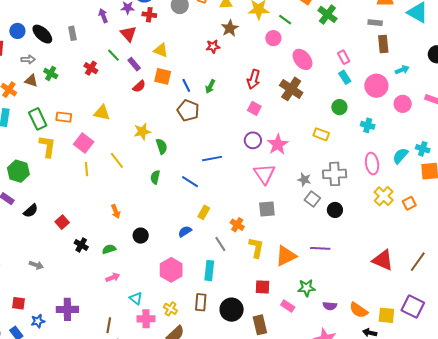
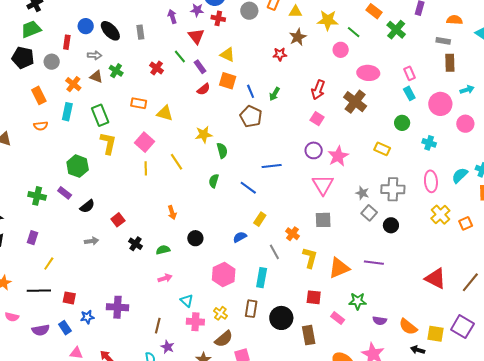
pink ellipse: (302, 59) -> (368, 73), turned -50
orange rectangle: (64, 117) -> (139, 103), moved
gray arrow: (36, 265) -> (92, 241), moved, turned -32

